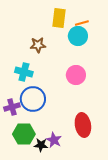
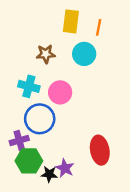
orange line: (82, 23) -> (99, 27), turned -64
cyan circle: (78, 36) -> (84, 54), moved
pink circle: (76, 75) -> (60, 92), moved
purple cross: (12, 107) -> (19, 140), moved

